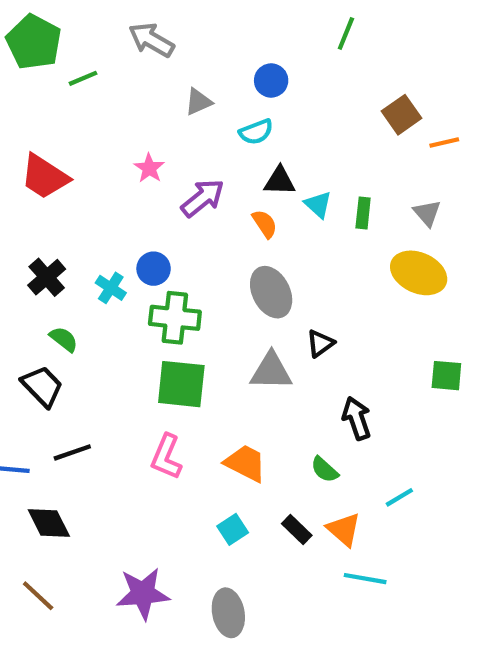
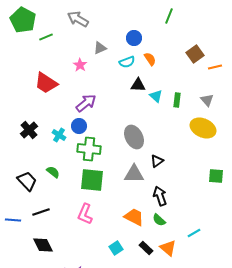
pink star: (149, 168) -> (80, 65), moved
red trapezoid: (44, 177) -> (46, 83), moved
purple arrow: (203, 198) -> (86, 103), moved
orange semicircle: (265, 224) -> (150, 59), moved
green semicircle: (64, 339) -> (53, 172), moved
black arrow: (357, 418) -> (160, 196), moved
orange trapezoid: (245, 463) -> (134, 217), moved
black diamond: (49, 523) -> (43, 245), moved

